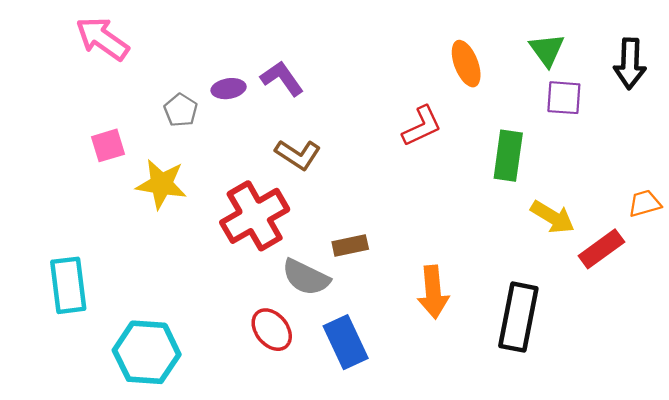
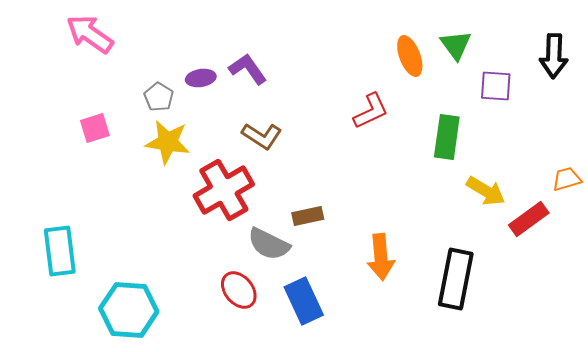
green triangle: (547, 50) -> (456, 45), moved
yellow star: (161, 184) -> (168, 142), moved

